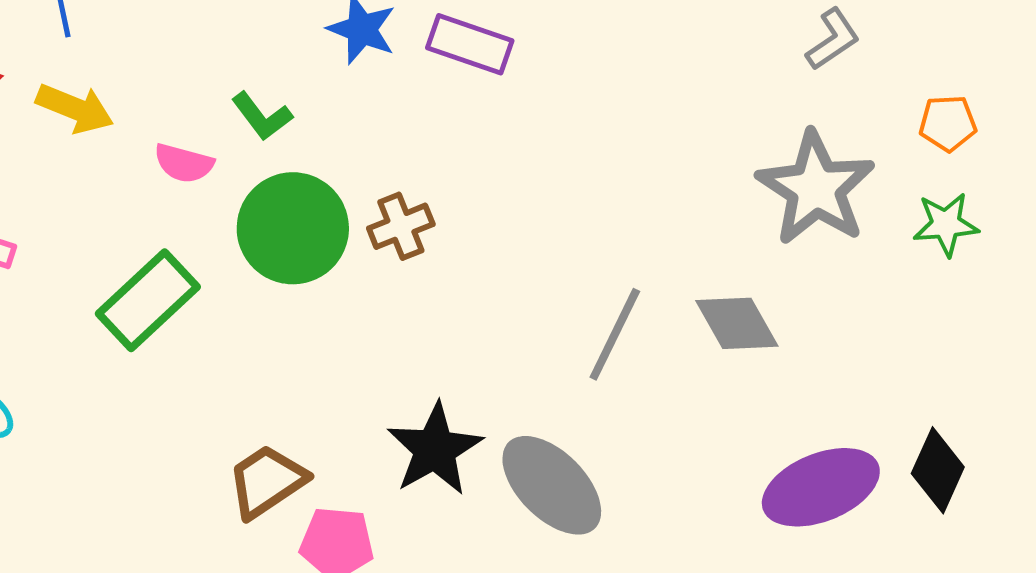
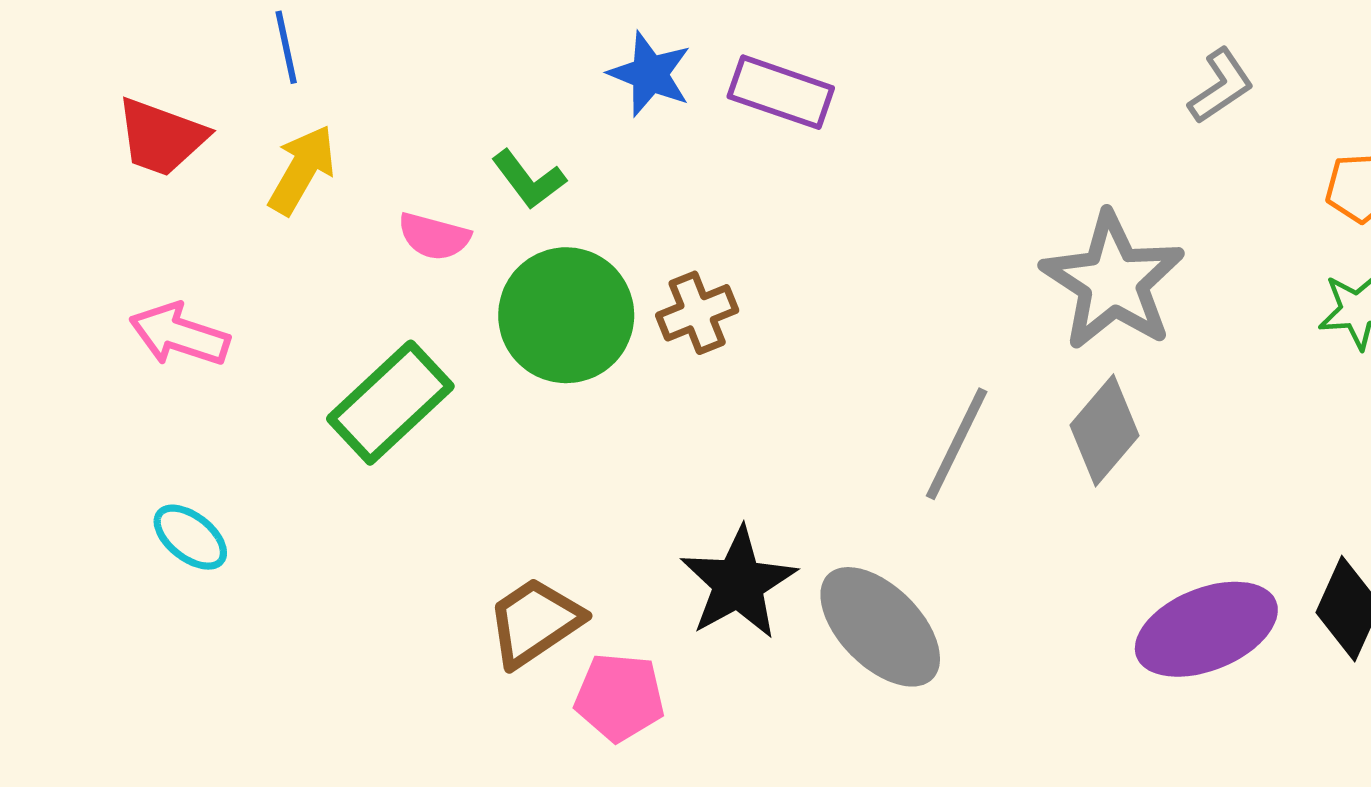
yellow arrow: (75, 108) -> (302, 170), turned -82
gray star: (816, 188) -> (1113, 281), moved
gray diamond: (737, 323) -> (1104, 430), turned 70

